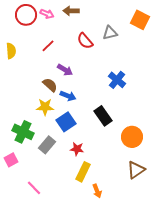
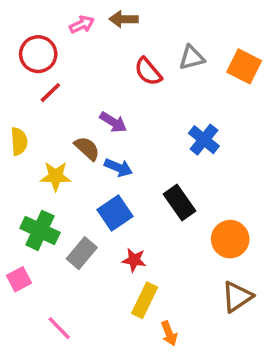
pink arrow: (47, 14) -> (82, 24), turned -48
red circle: (26, 15) -> (38, 54), moved
orange square: (140, 20) -> (244, 66), moved
red line: (48, 46) -> (50, 93), moved
yellow semicircle: (11, 51) -> (19, 141), moved
yellow star: (45, 107) -> (56, 176), moved

